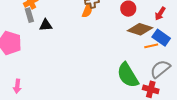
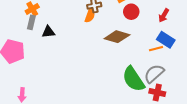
gray rectangle: (29, 15) -> (31, 22), turned 32
brown diamond: (140, 29) -> (117, 37), moved
gray semicircle: (160, 69) -> (154, 74), moved

